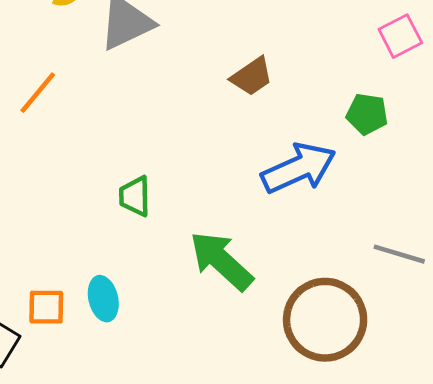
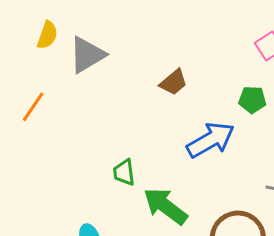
green trapezoid: (135, 196) -> (124, 172), moved

